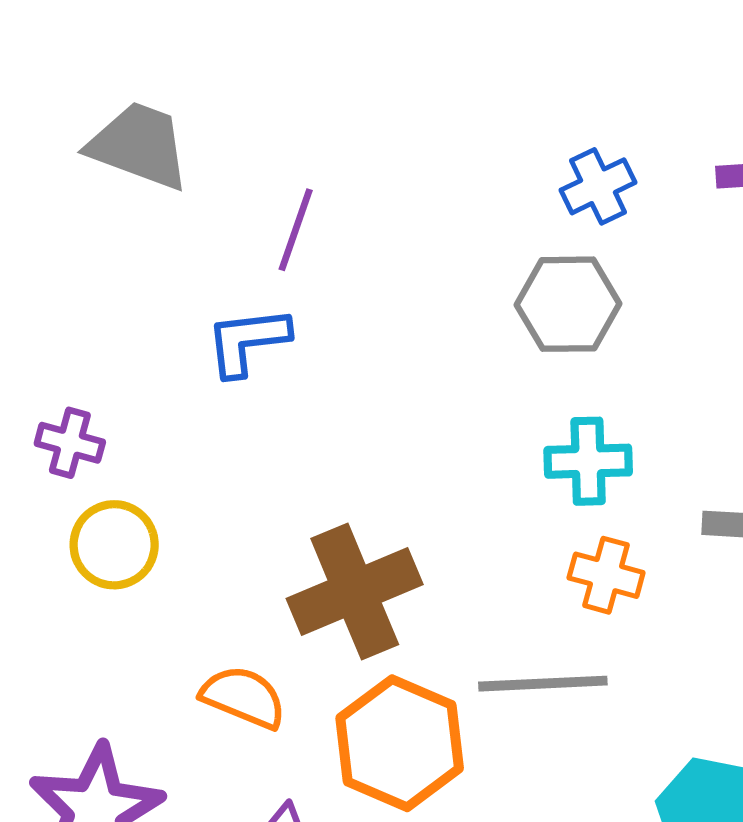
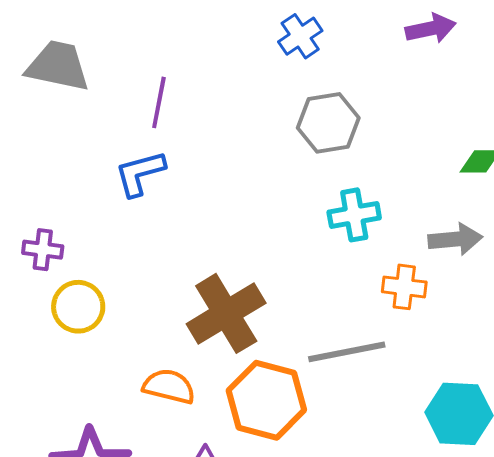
blue cross: (598, 186) -> (300, 36), moved
orange cross: (606, 575) -> (404, 287), moved

